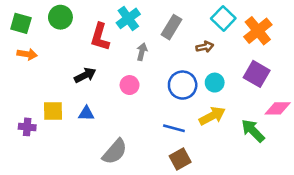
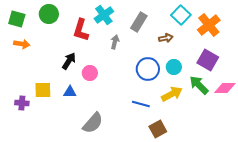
black arrow: (85, 75) -> (69, 61), turned -30
pink circle: (130, 85) -> (90, 73), moved
green arrow: (253, 131) -> (199, 85), moved
brown square: (180, 159) -> (158, 129), moved

